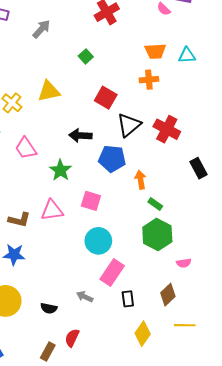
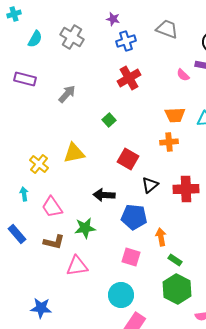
black triangle: (129, 125) -> (150, 185), size x0.7
red cross: (167, 129) -> (186, 189), turned -30
green star: (60, 170) -> (85, 228), turned 30
pink square: (91, 201) -> (131, 257), moved
brown L-shape: (19, 220) -> (54, 242), moved

